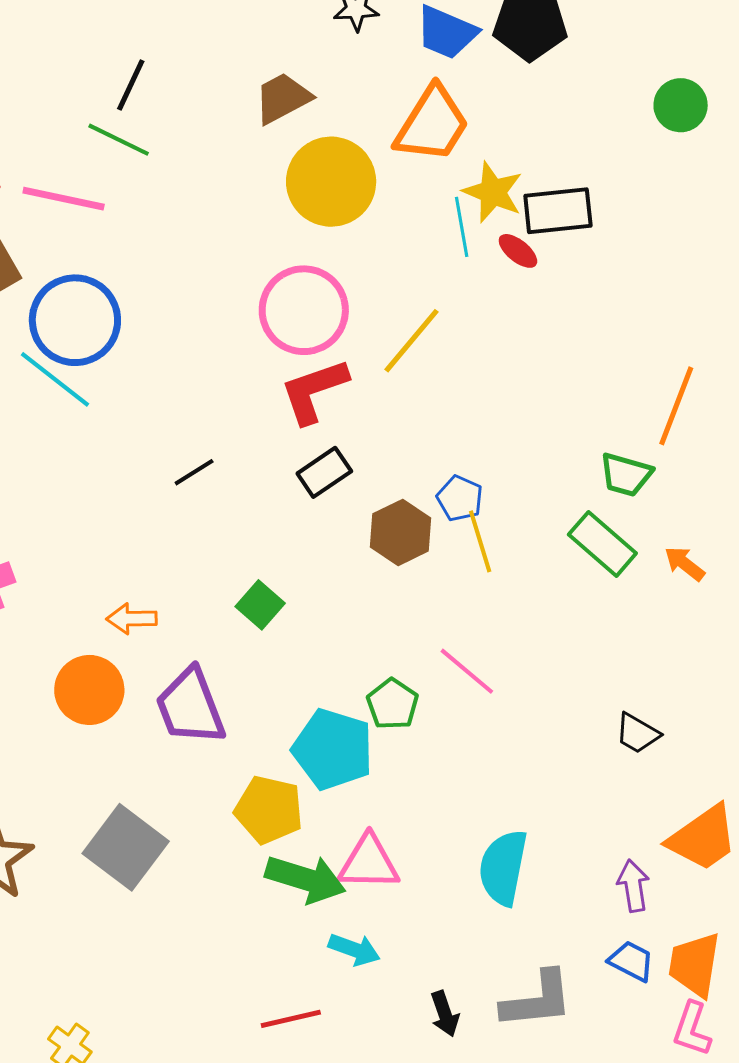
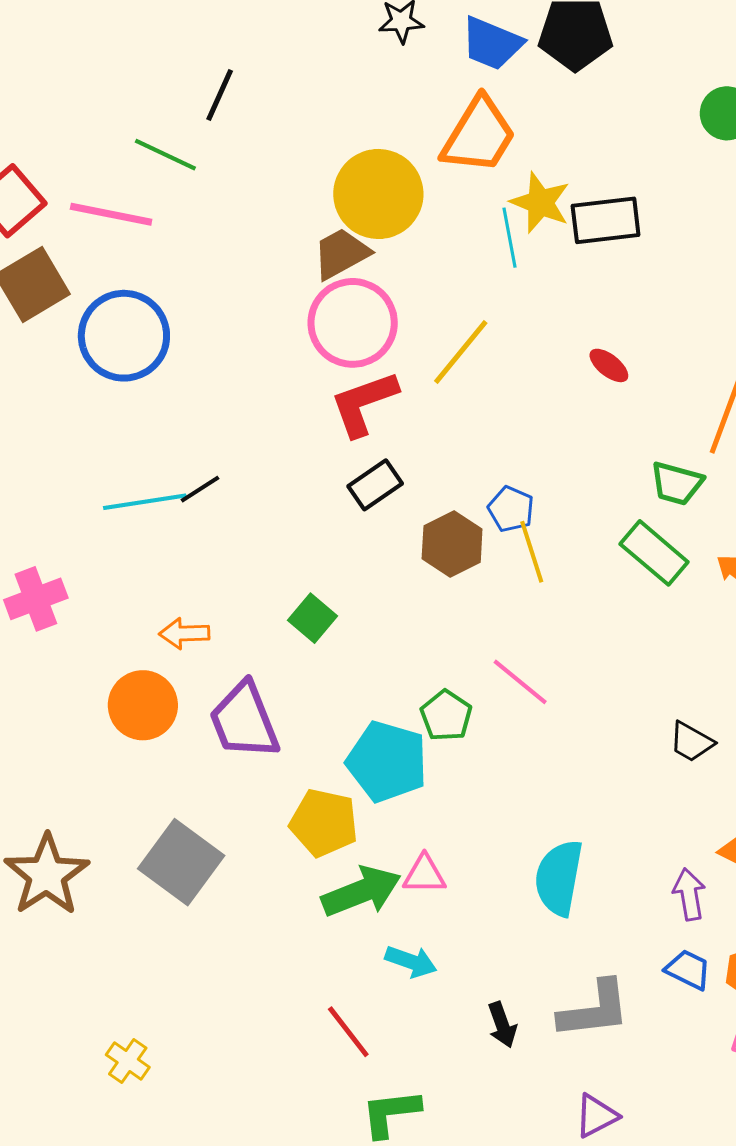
black line: (131, 85) -> (220, 95), moved
brown trapezoid: (283, 98) -> (341, 254), moved
red ellipse: (518, 251) -> (609, 365), moved
cyan line: (55, 379) -> (145, 502), moved, turned -46
black line: (194, 472) -> (200, 489), moved
pink triangle: (369, 863) -> (424, 874), size x0.7
green arrow: (306, 879) -> (361, 892), turned -38
red line: (291, 1019) -> (348, 1032), turned 66

